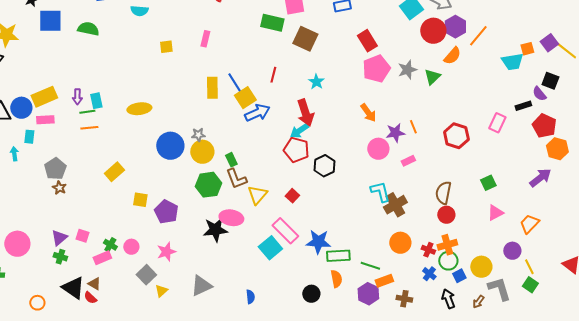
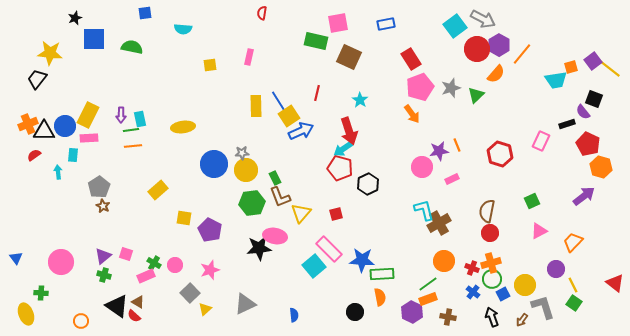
yellow rectangle: (44, 97) -> (88, 115), turned -40
orange arrow: (368, 113) -> (412, 114), moved
red square: (292, 196) -> (336, 214), turned 32
green line: (370, 266) -> (428, 284), moved, turned -54

